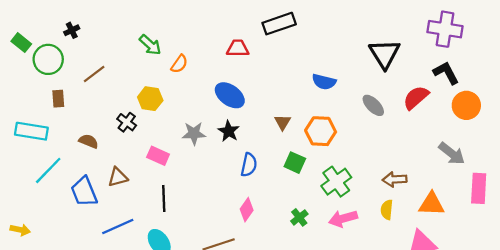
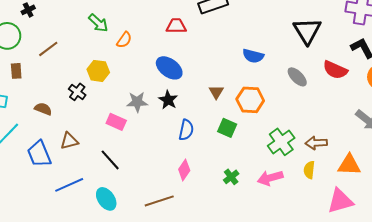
red semicircle: (416, 98) -> (335, 70), turned -115
pink rectangle: (158, 156) -> (116, 122), moved
green cross: (336, 182) -> (281, 142), moved
black line: (164, 198) -> (110, 160), turned -40

